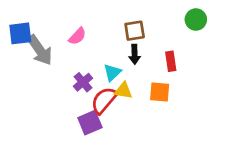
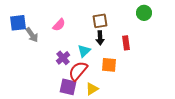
gray arrow: (40, 50) -> (32, 35), size x0.7
yellow triangle: (123, 91) -> (92, 89), moved, turned -40
orange square: (160, 92) -> (109, 65), moved
purple square: (90, 123) -> (68, 87), turned 36

